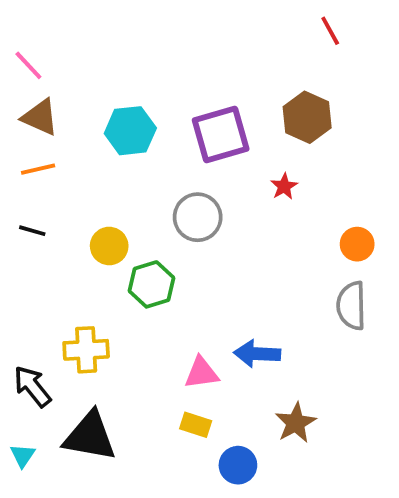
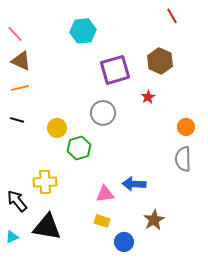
cyan hexagon: (130, 131) -> (83, 31), moved
cyan triangle: (23, 456) -> (12, 237), turned 32

